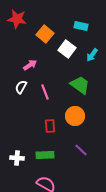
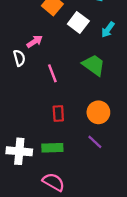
white semicircle: (21, 87) -> (19, 58), moved, turned 136
orange circle: (75, 116) -> (98, 112), moved
white cross: (17, 158) -> (19, 151), size x1.5

